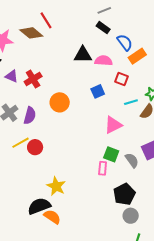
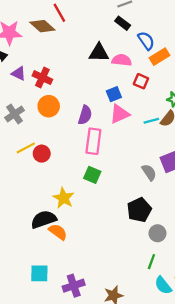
red cross: (33, 79) -> (42, 78), turned -36
orange circle: (60, 102) -> (49, 106), moved
cyan line: (131, 102) -> (151, 121), moved
purple semicircle: (30, 116) -> (85, 115), moved
pink triangle: (113, 125) -> (120, 114), moved
green square: (111, 154) -> (92, 175), moved
pink rectangle: (103, 168) -> (93, 141), moved, size x1.6
gray circle: (131, 216) -> (157, 233), moved

